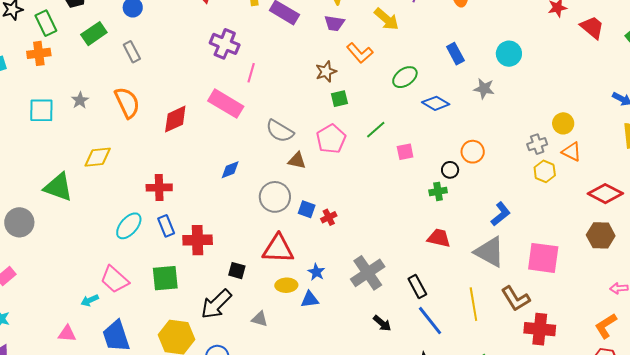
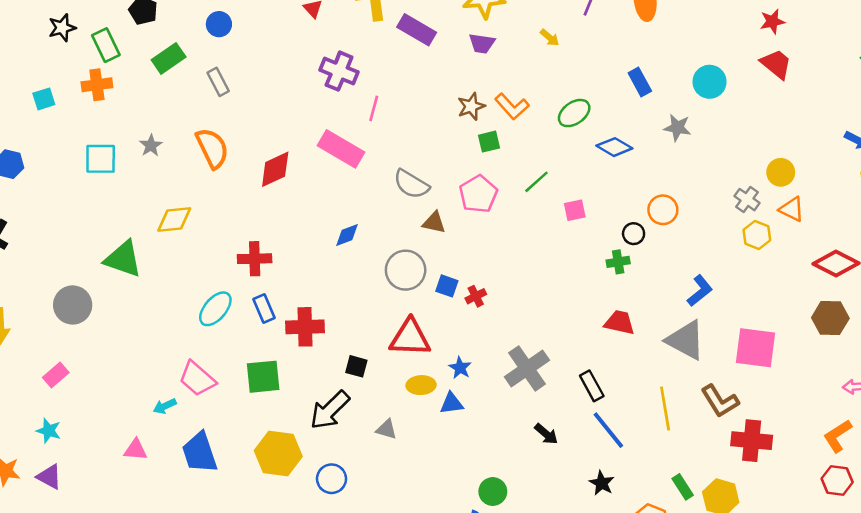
yellow arrow: (386, 19) -> (550, 38), size x0.6
red trapezoid: (592, 27) -> (776, 64), moved
orange L-shape: (360, 53) -> (512, 106), moved
gray cross: (537, 144) -> (747, 200), turned -36

